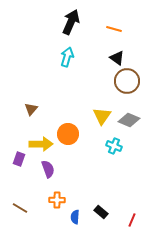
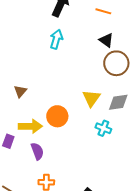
gray diamond: (129, 120) -> (118, 102), turned -30

